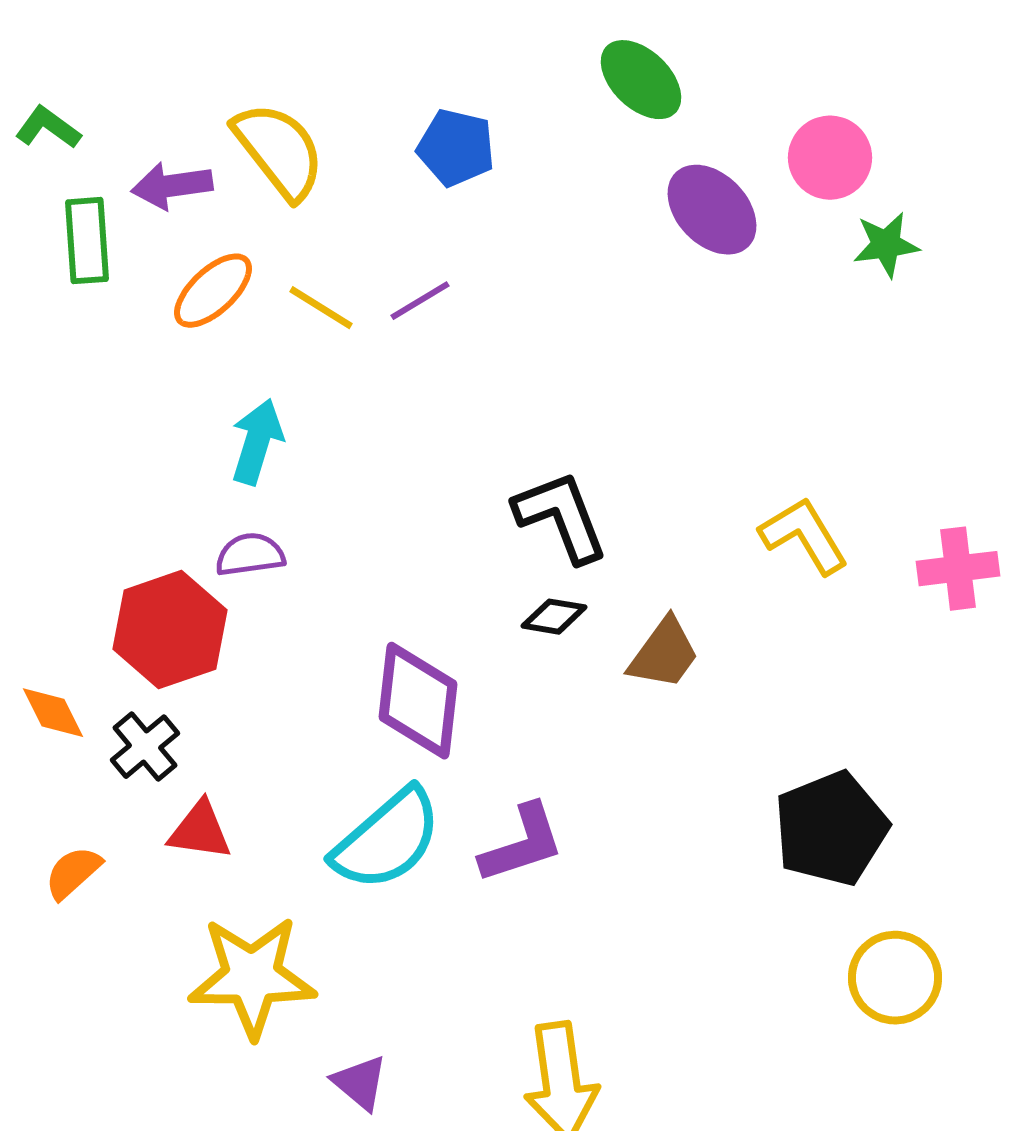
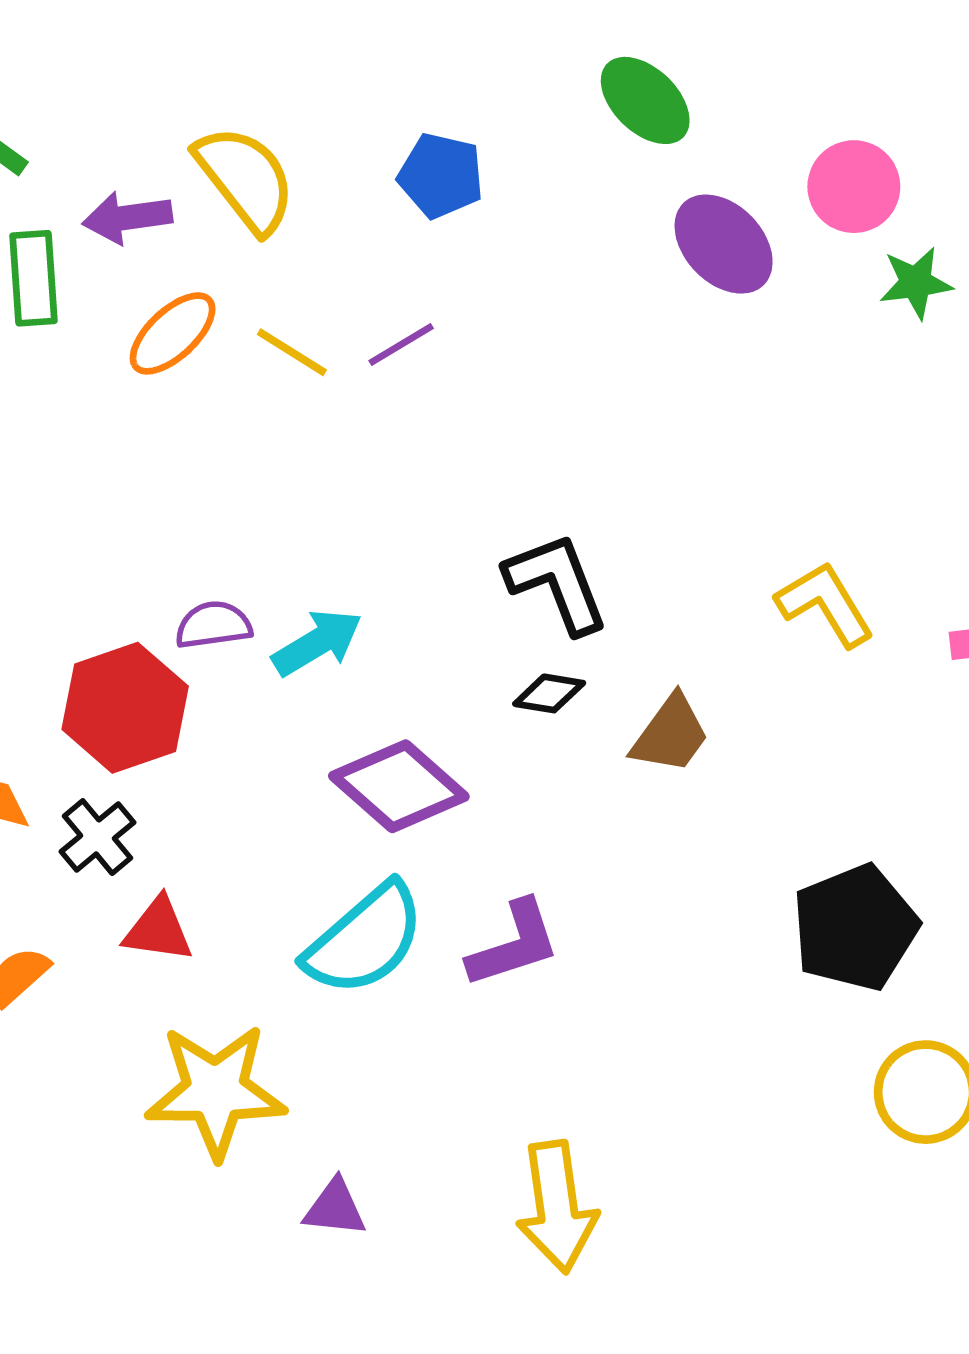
cyan arrow: (257, 442) -> (317, 643), moved, turned 42
purple diamond: (418, 701) -> (399, 786), turned -55
purple triangle: (360, 1083) -> (335, 1208), turned -34

